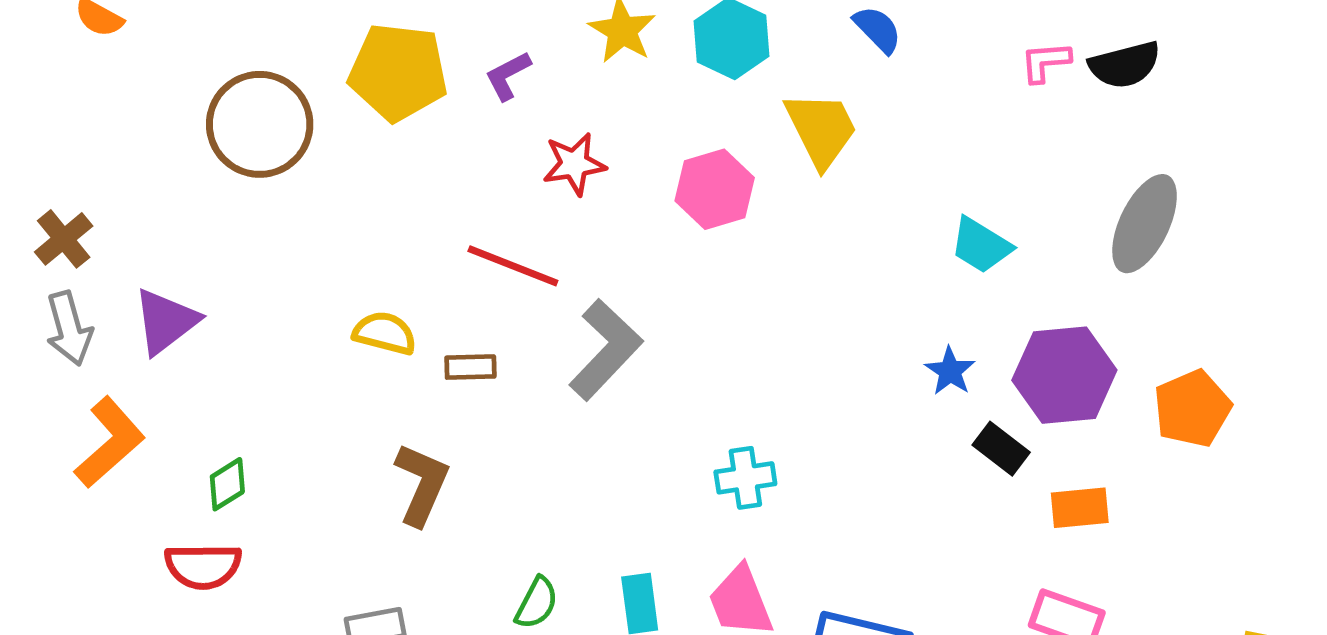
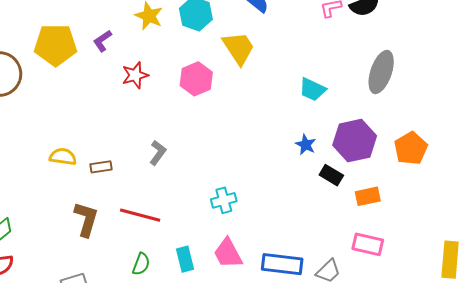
red line: (513, 266) -> (140, 215), moved
gray L-shape: (606, 350) -> (158, 153), size x0.6

